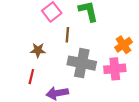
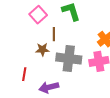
brown star: (38, 50) -> (42, 49), moved

